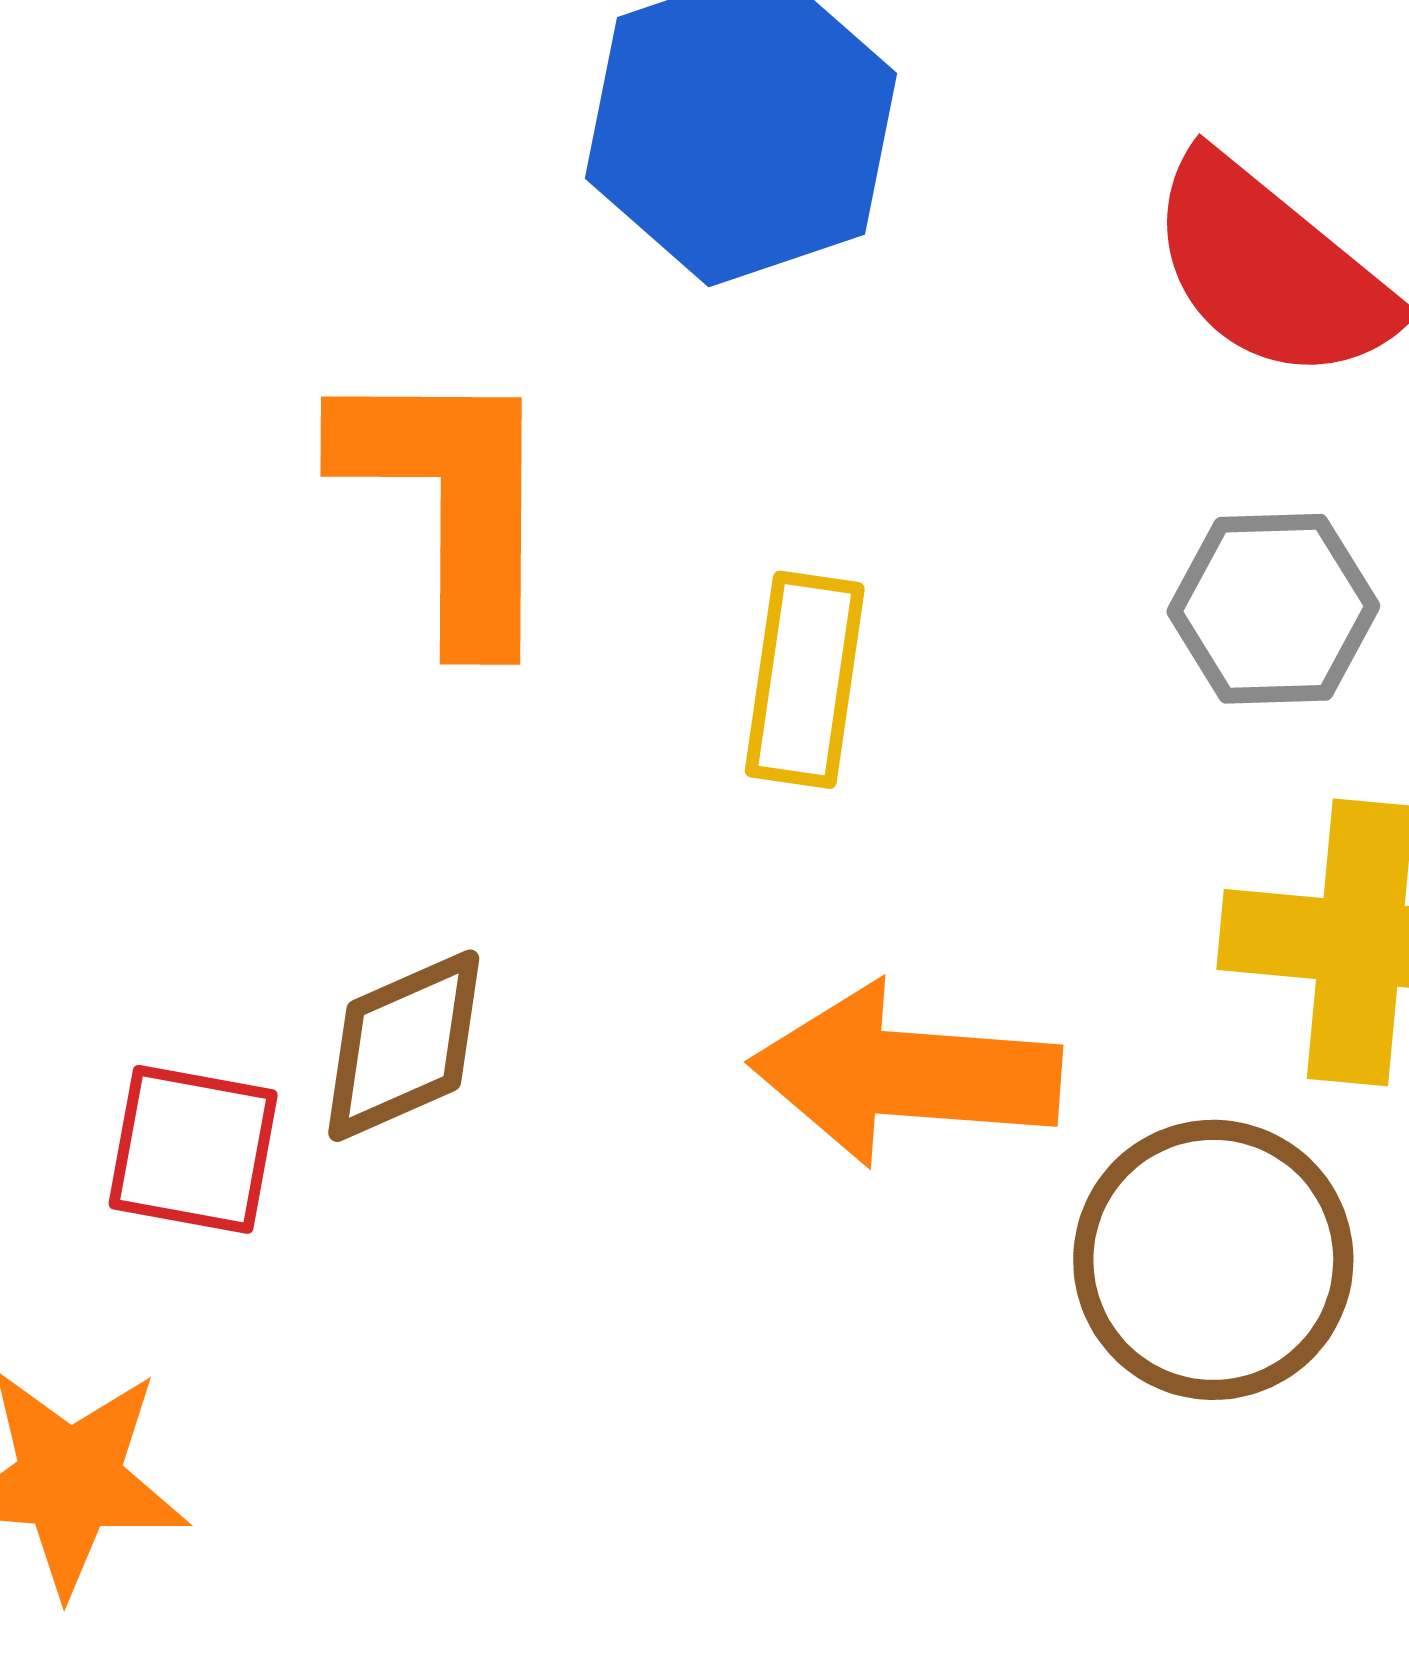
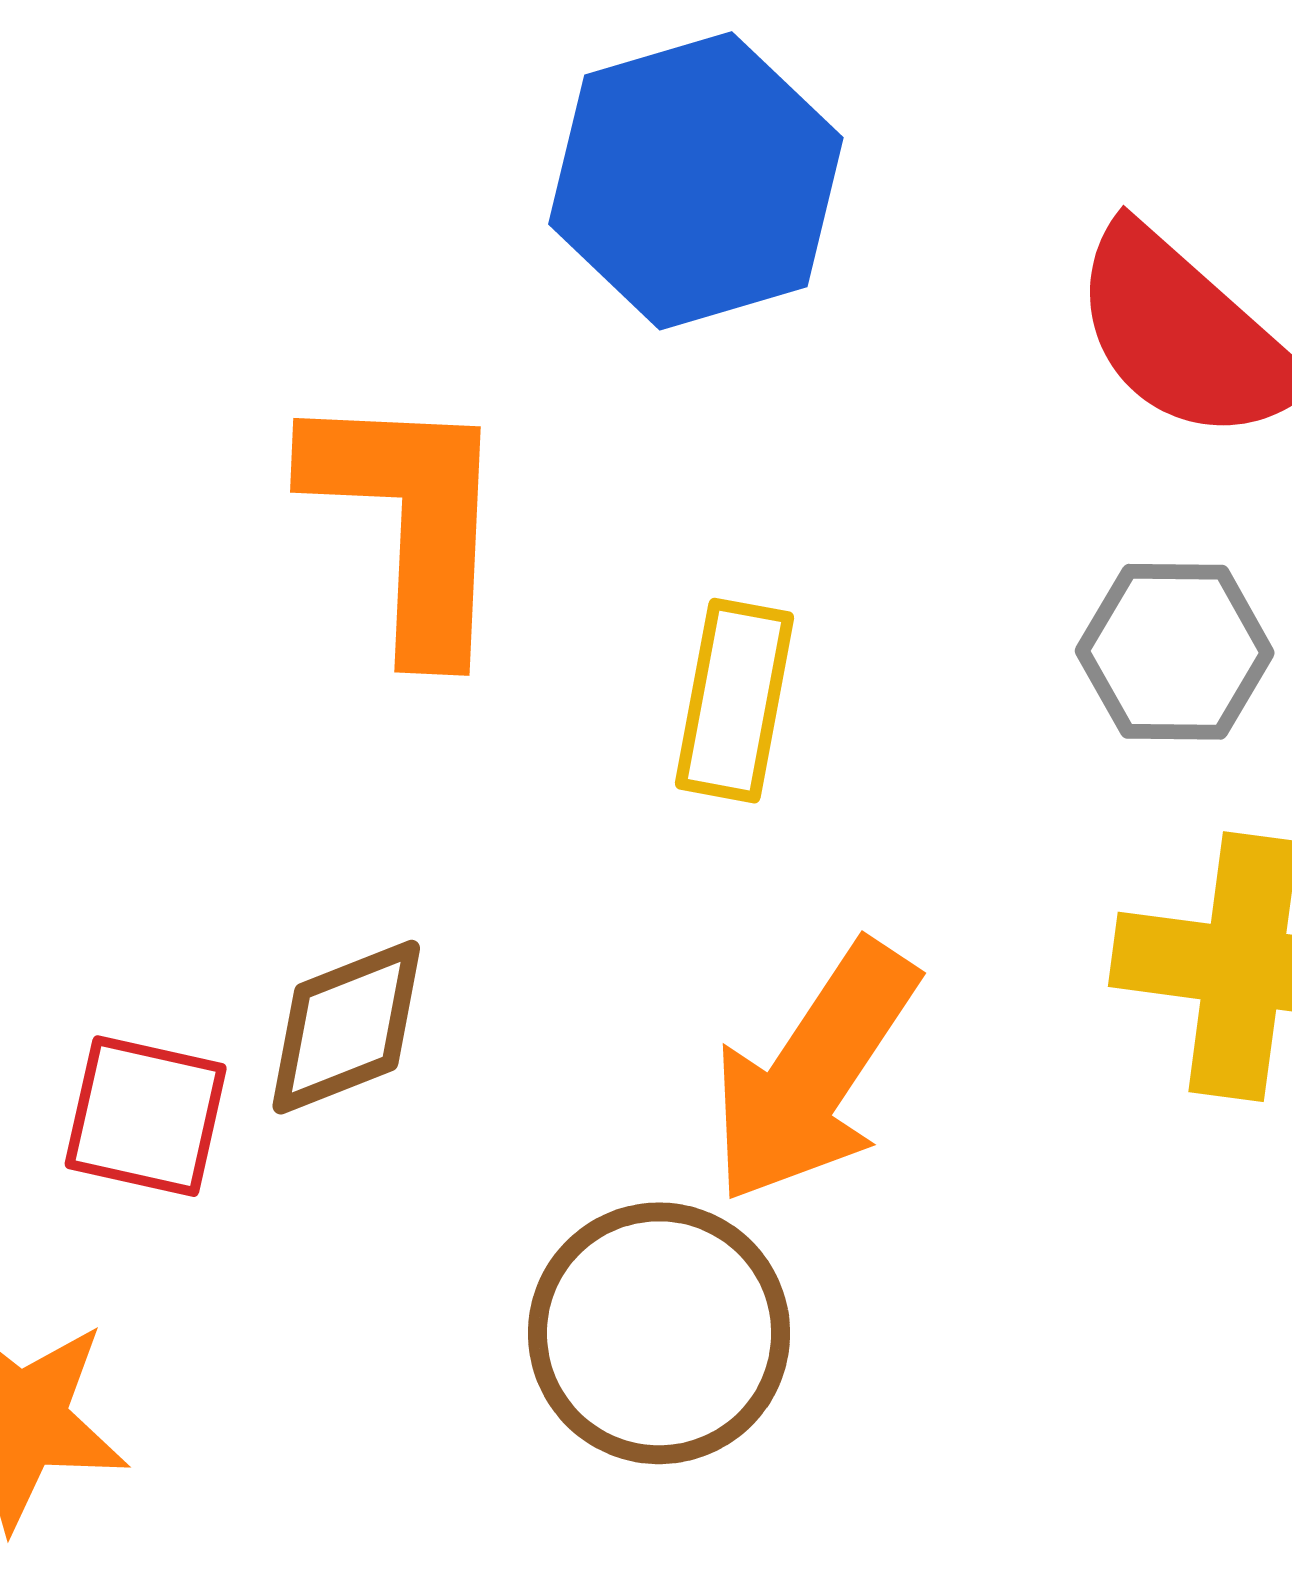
orange arrow: (905, 1074) -> (814, 1073), turned -63
brown circle: (1213, 1260) -> (659, 1333), moved

